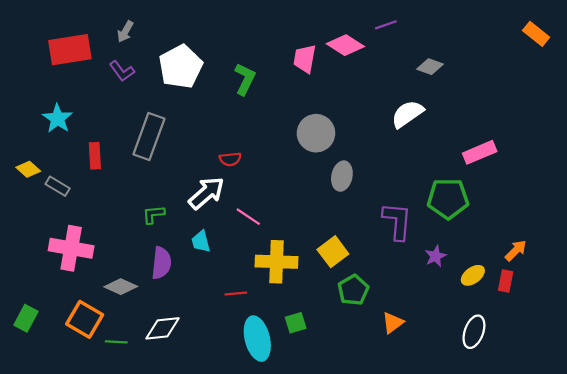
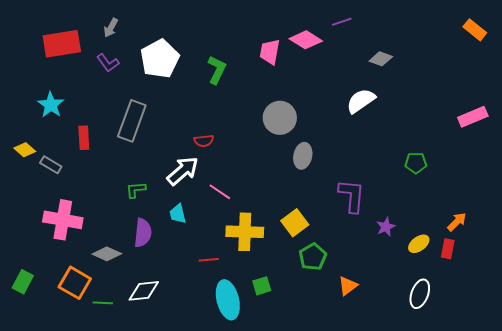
pink rectangle: (480, 152) -> (473, 117), moved
green pentagon: (448, 199) -> (416, 163), moved, size x0.6

